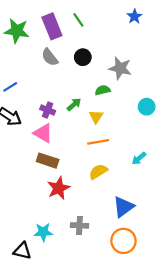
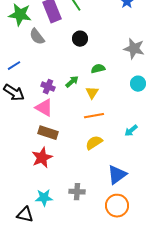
gray semicircle: (50, 57) -> (37, 37), moved
gray star: (120, 68) -> (134, 49), moved
red star: (59, 188) -> (42, 158), moved

